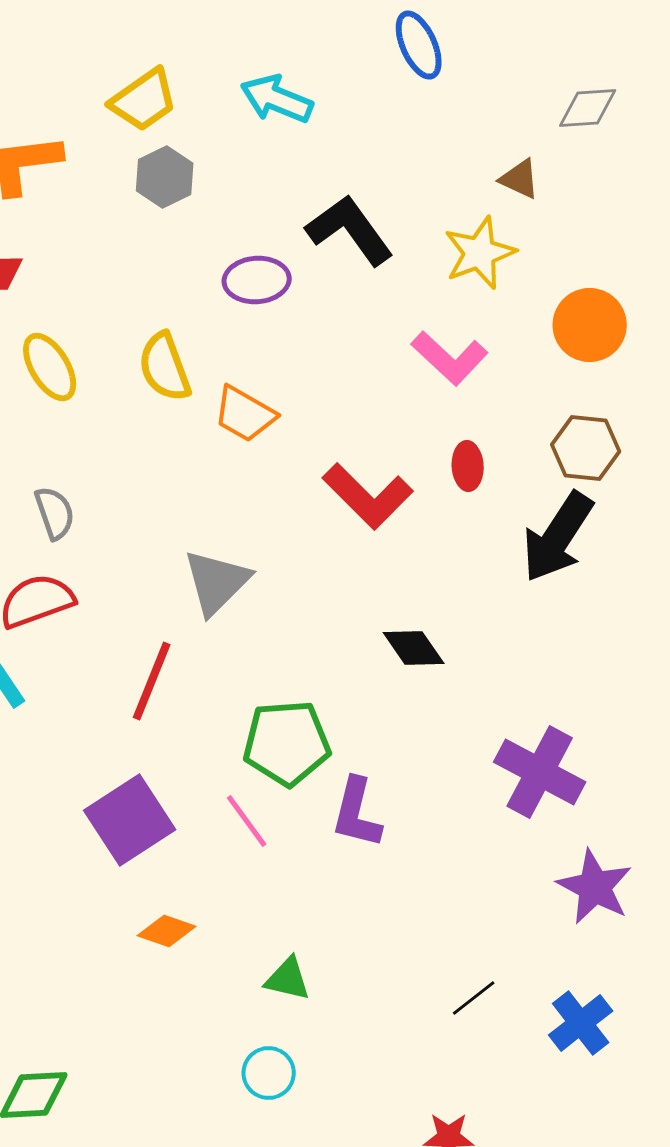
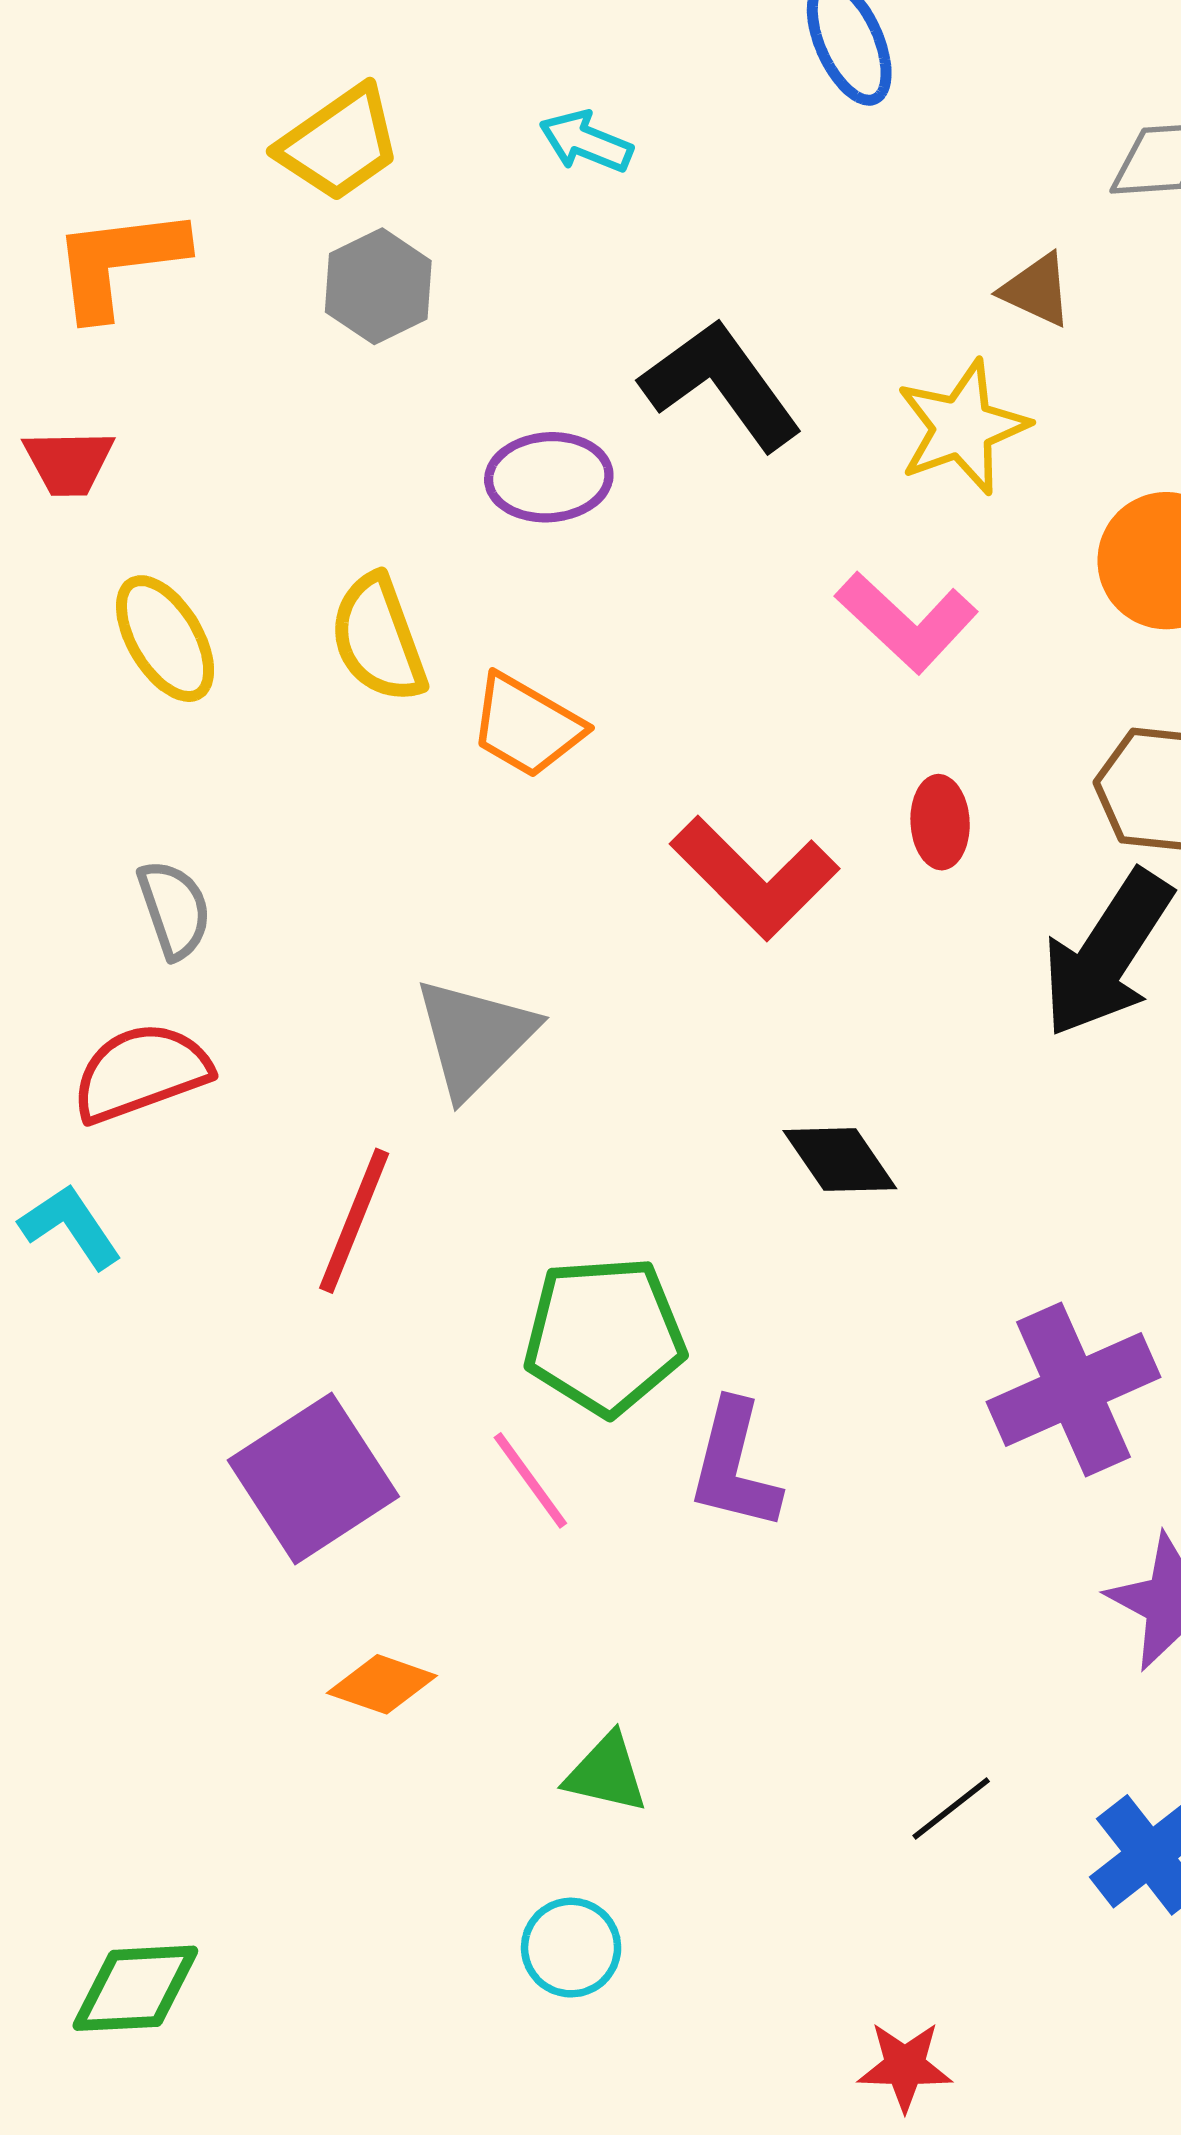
cyan arrow: (277, 99) -> (586, 142), size x0.7
purple cross: (540, 772) -> (1074, 1389), turned 38

